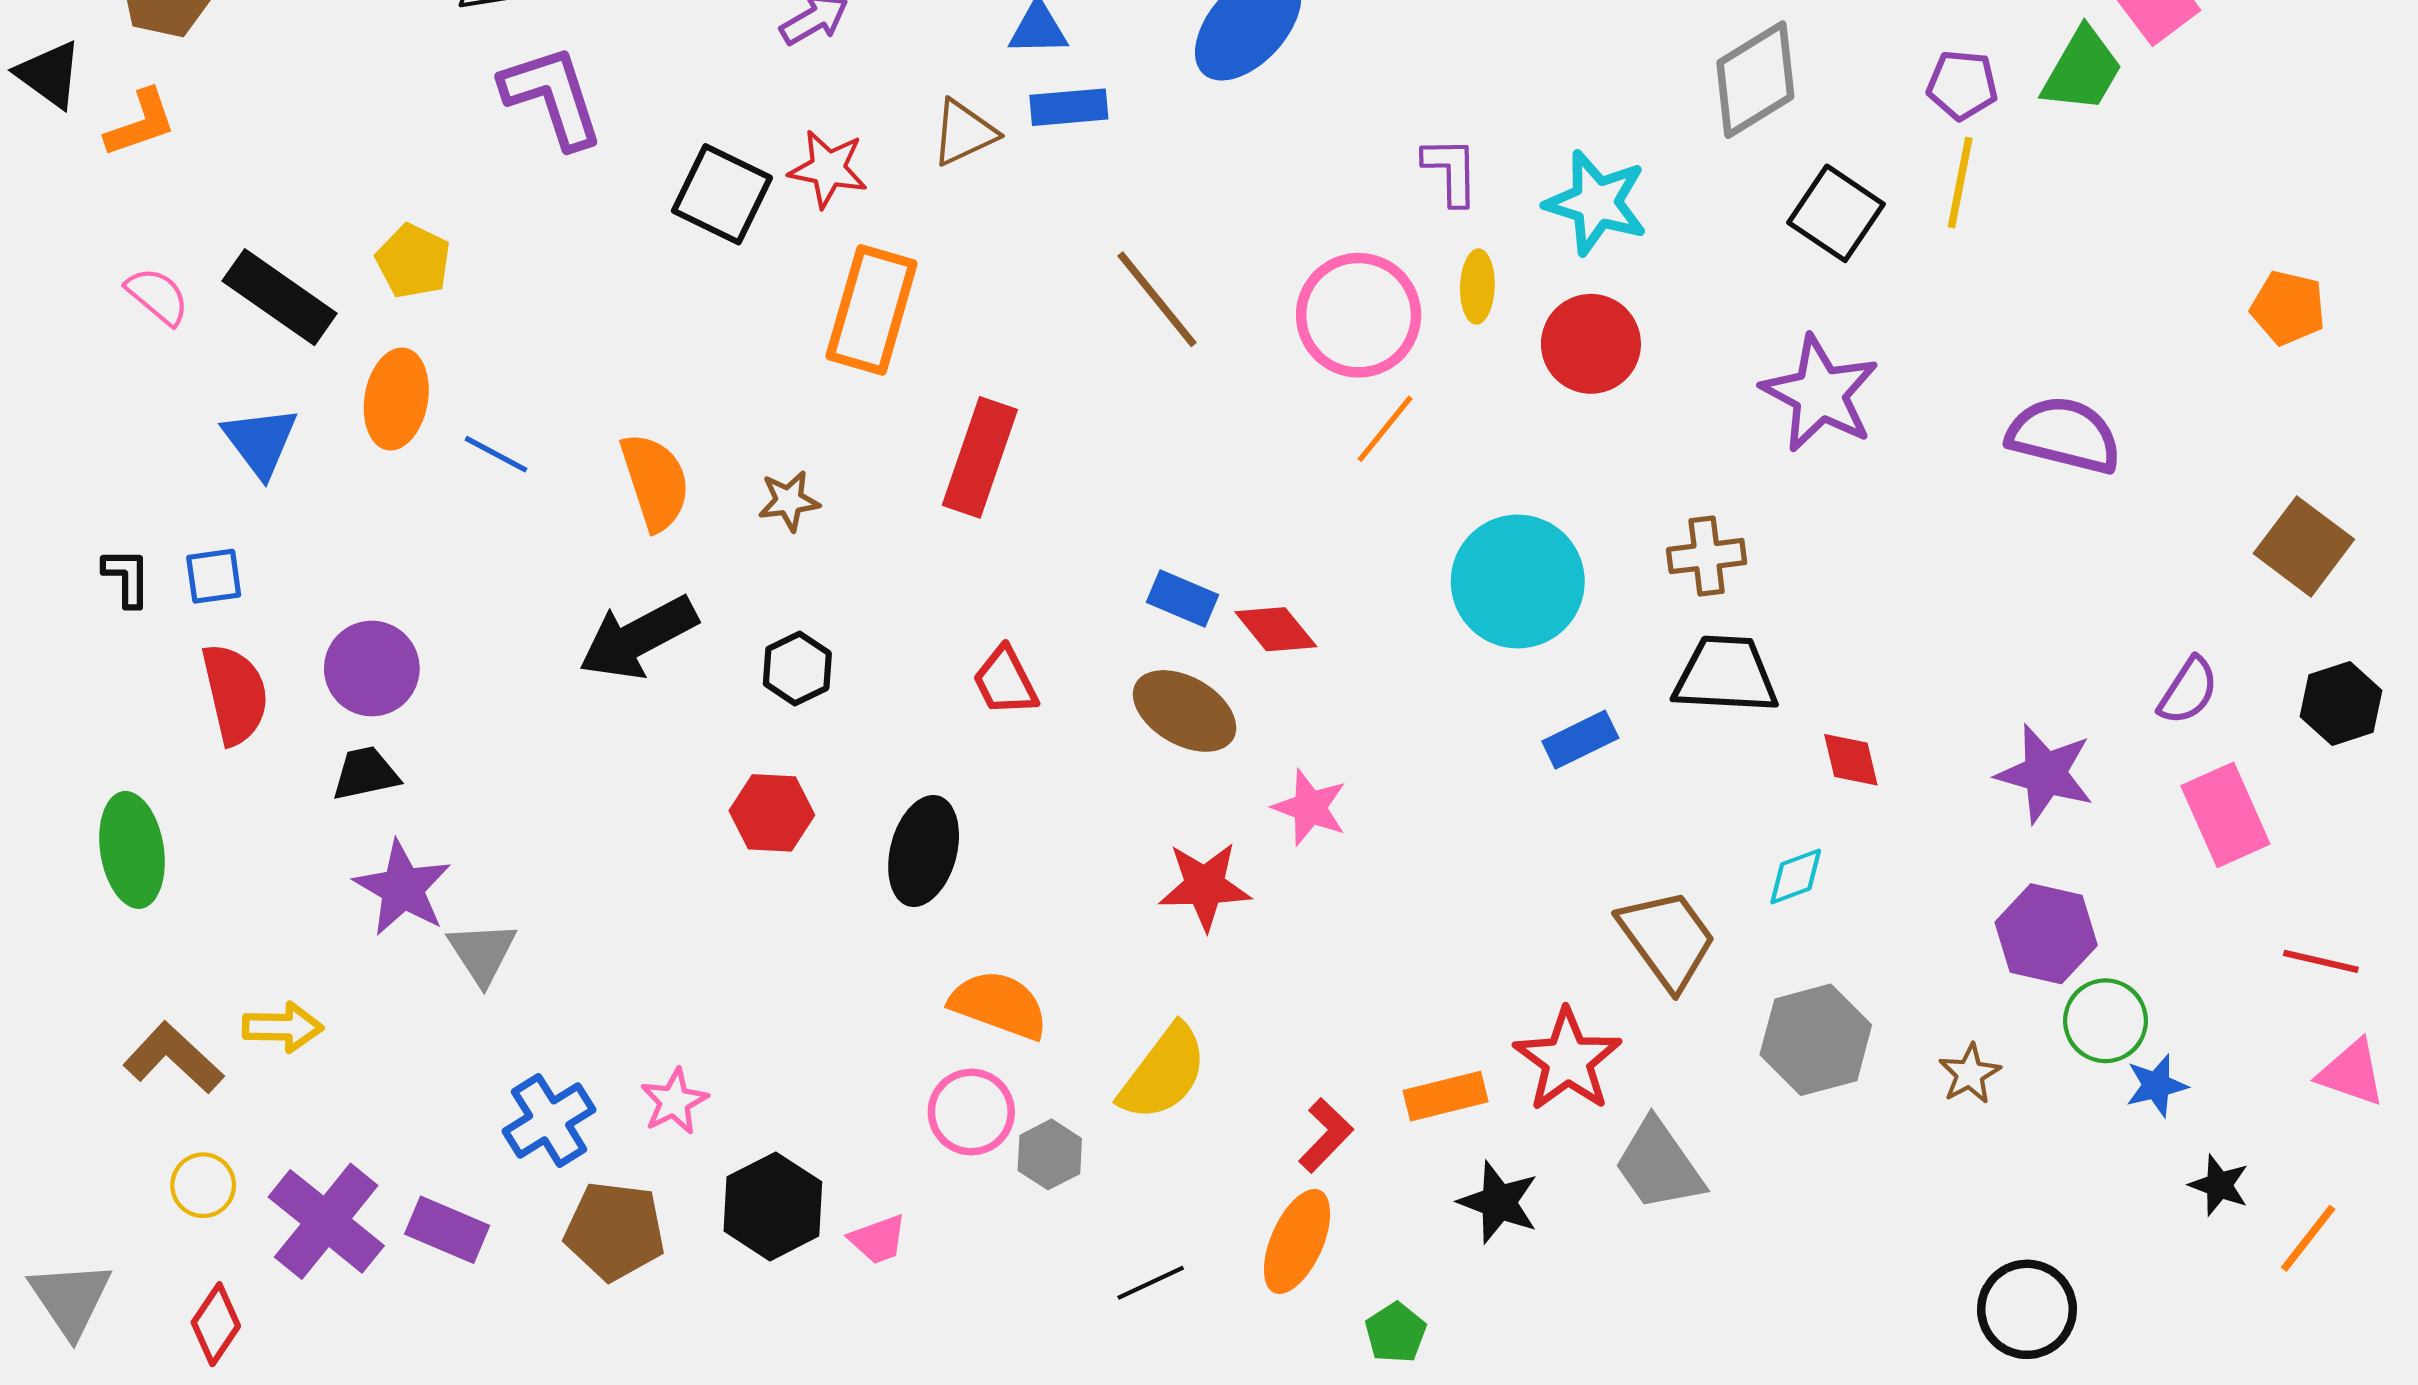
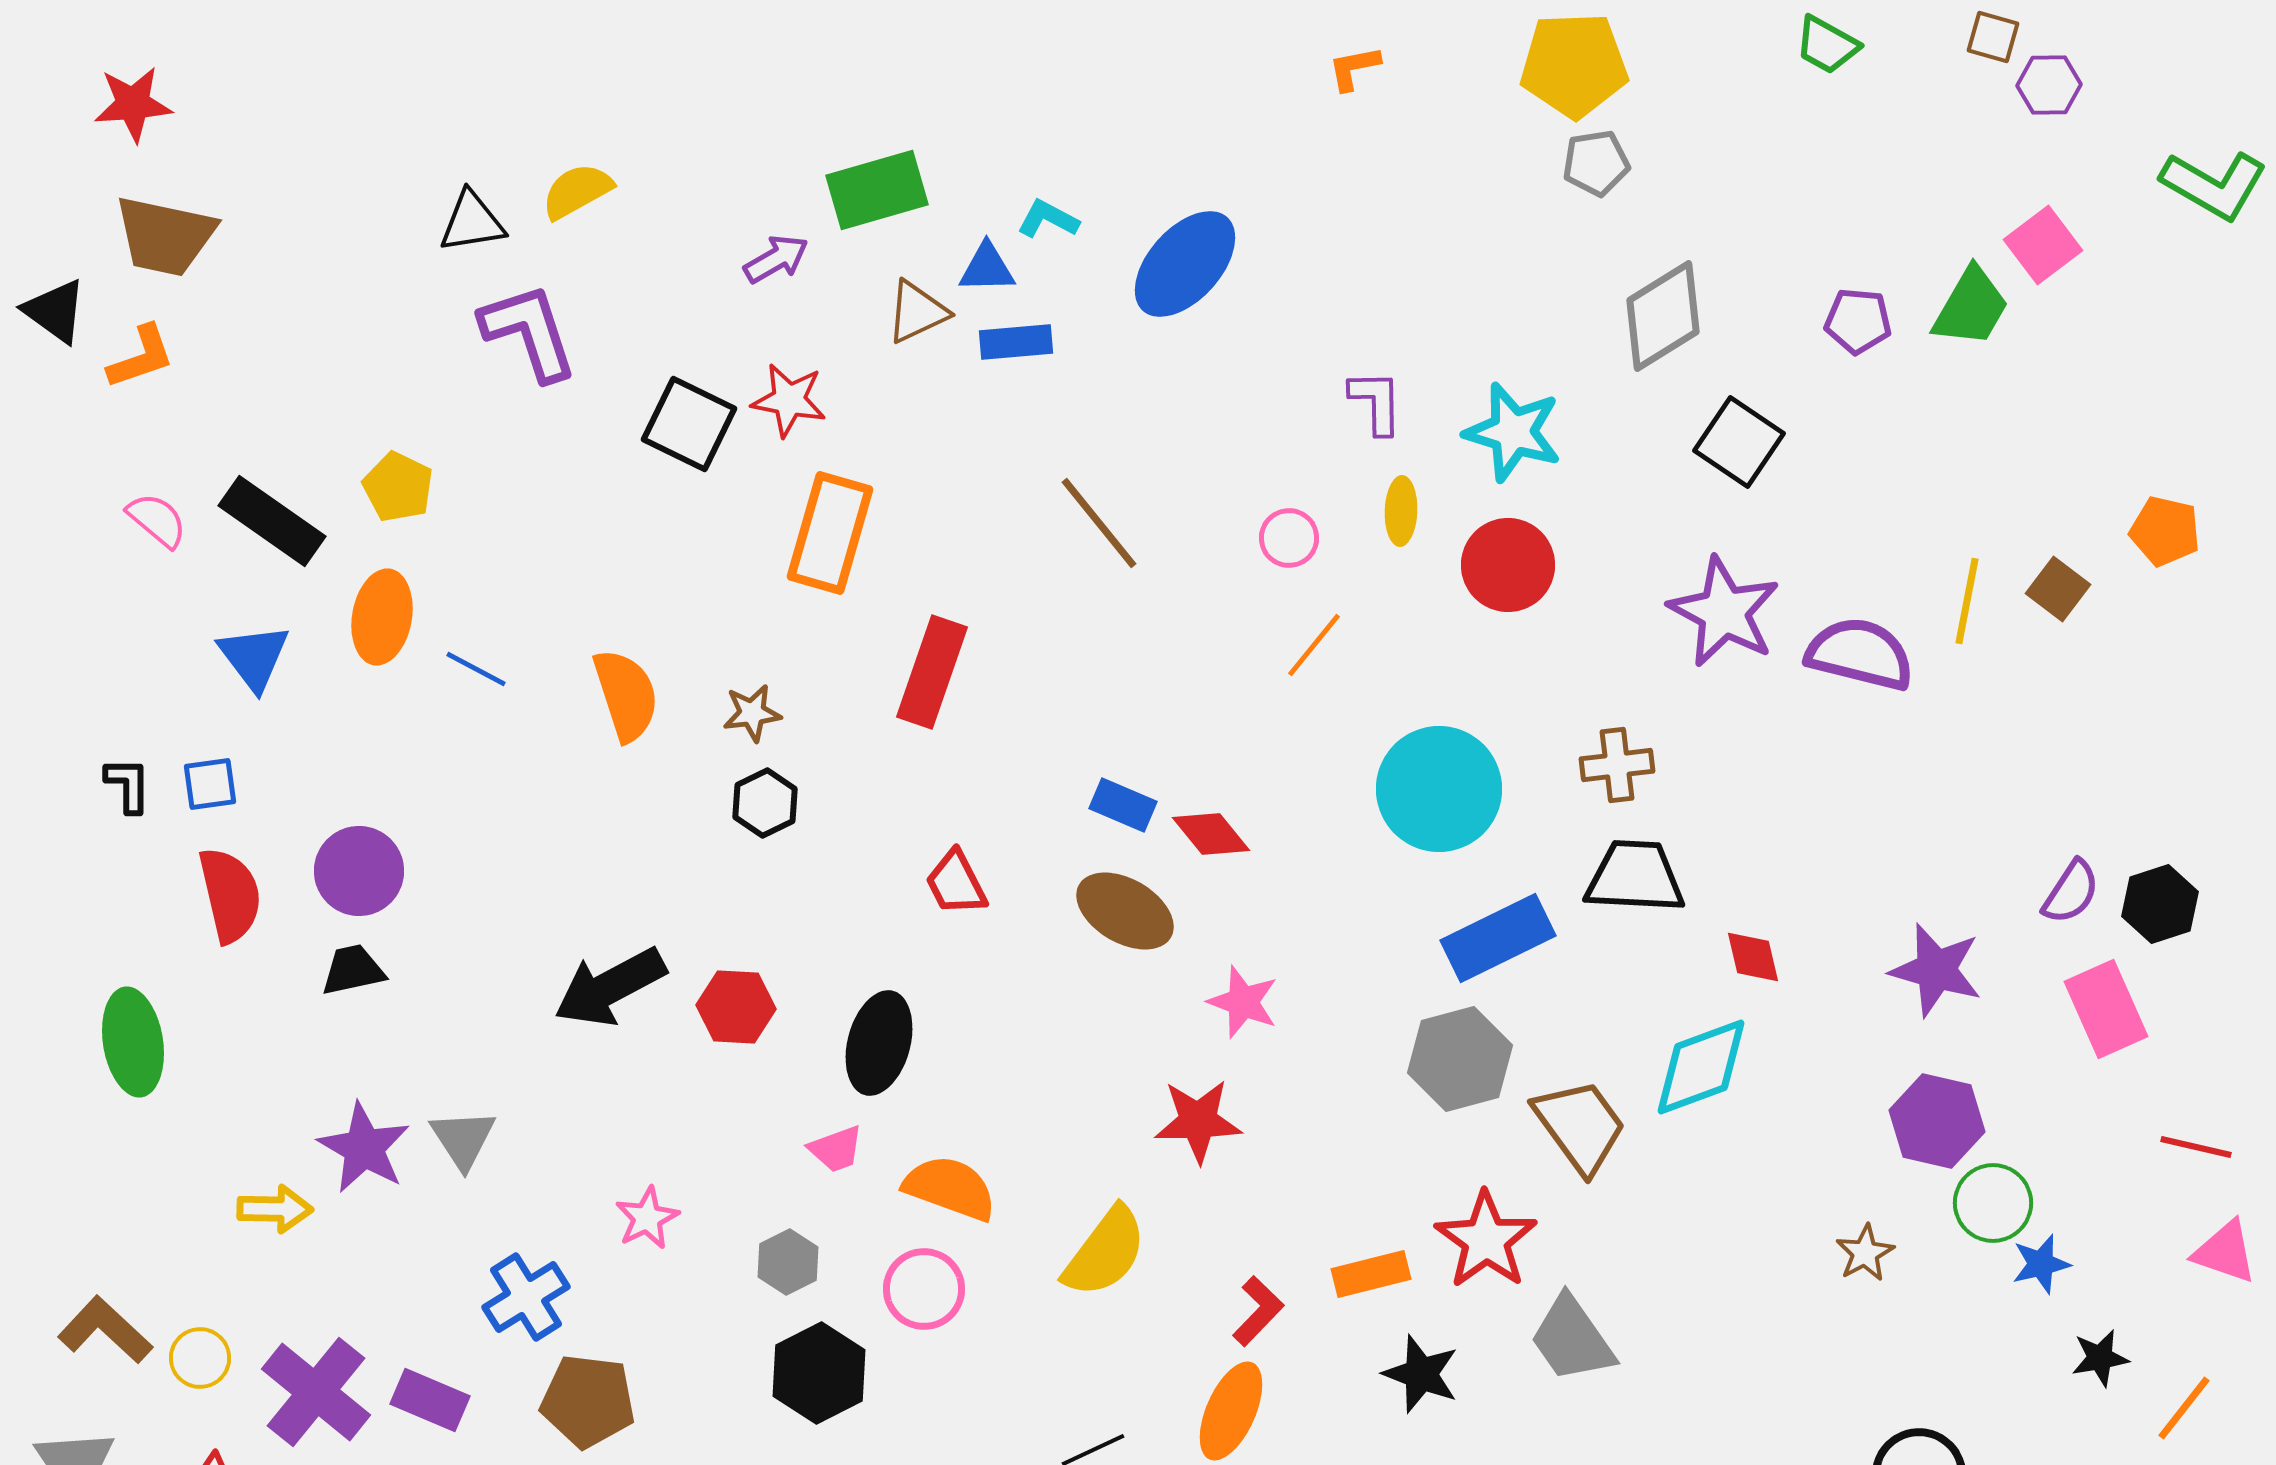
brown triangle: (964, 133) -> (917, 312), moved
yellow line: (1960, 183) -> (1967, 601), moved
pink circle: (1359, 315) -> (1289, 538), size x0.5
purple semicircle: (2064, 435) -> (1860, 654), moved
brown square: (2304, 546) -> (2058, 589), moved, size x0.7
black arrow: (638, 638) -> (610, 987), moved
black hexagon: (797, 669) -> (765, 803), moved
black hexagon: (2341, 704) -> (2160, 904), moved
blue rectangle: (1580, 740) -> (1498, 938), size x1.6
cyan diamond: (1796, 876) -> (1701, 1067), size x1.8
red star: (1205, 886) -> (1198, 1121), moved
purple star: (403, 888) -> (364, 1148), moved
gray hexagon: (1816, 1040) -> (1460, 1059), moved
brown L-shape: (173, 1058) -> (105, 1330), moved
pink star: (674, 1101) -> (647, 1218), moved
gray hexagon: (1050, 1154) -> (788, 1262), moved
black star: (2219, 1185) -> (2100, 1358), turned -30
black hexagon: (773, 1206) -> (819, 1373), moved
pink trapezoid: (878, 1239) -> (836, 1149), moved

